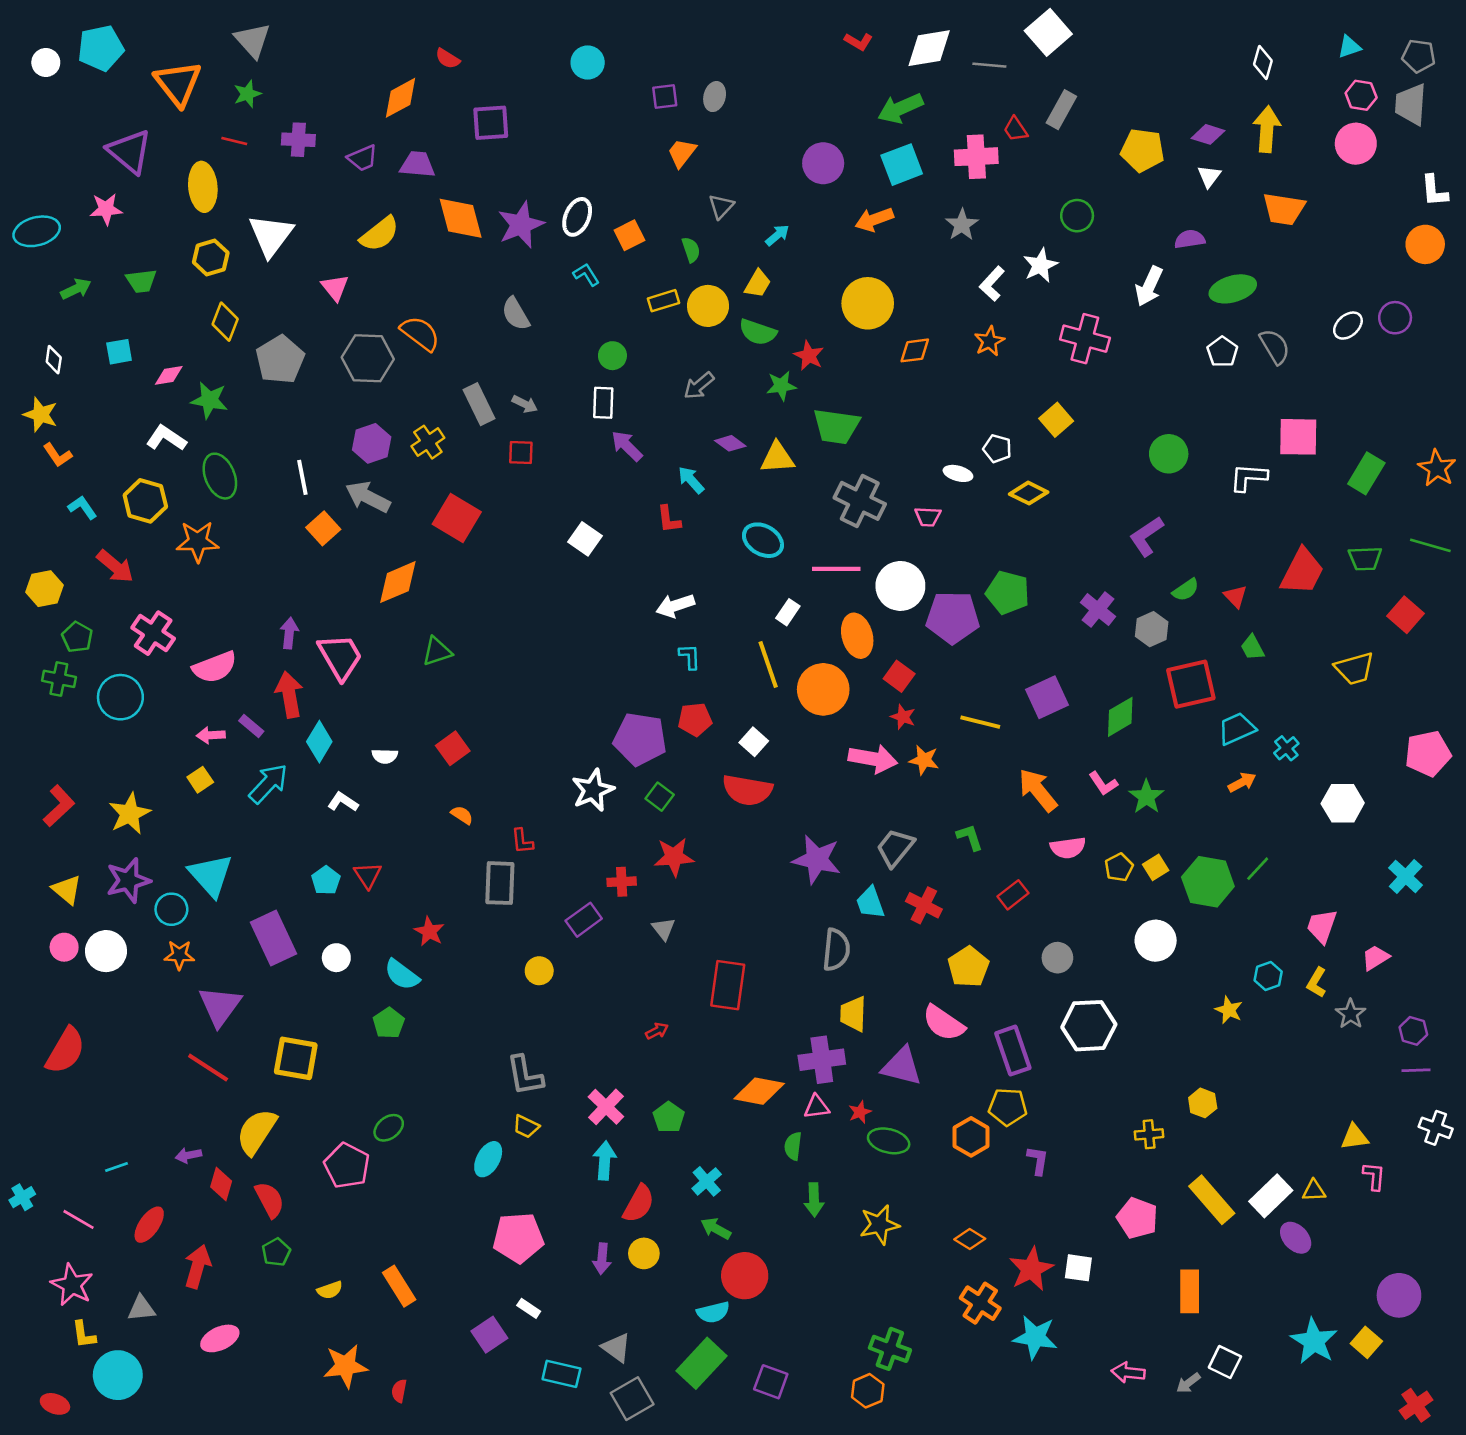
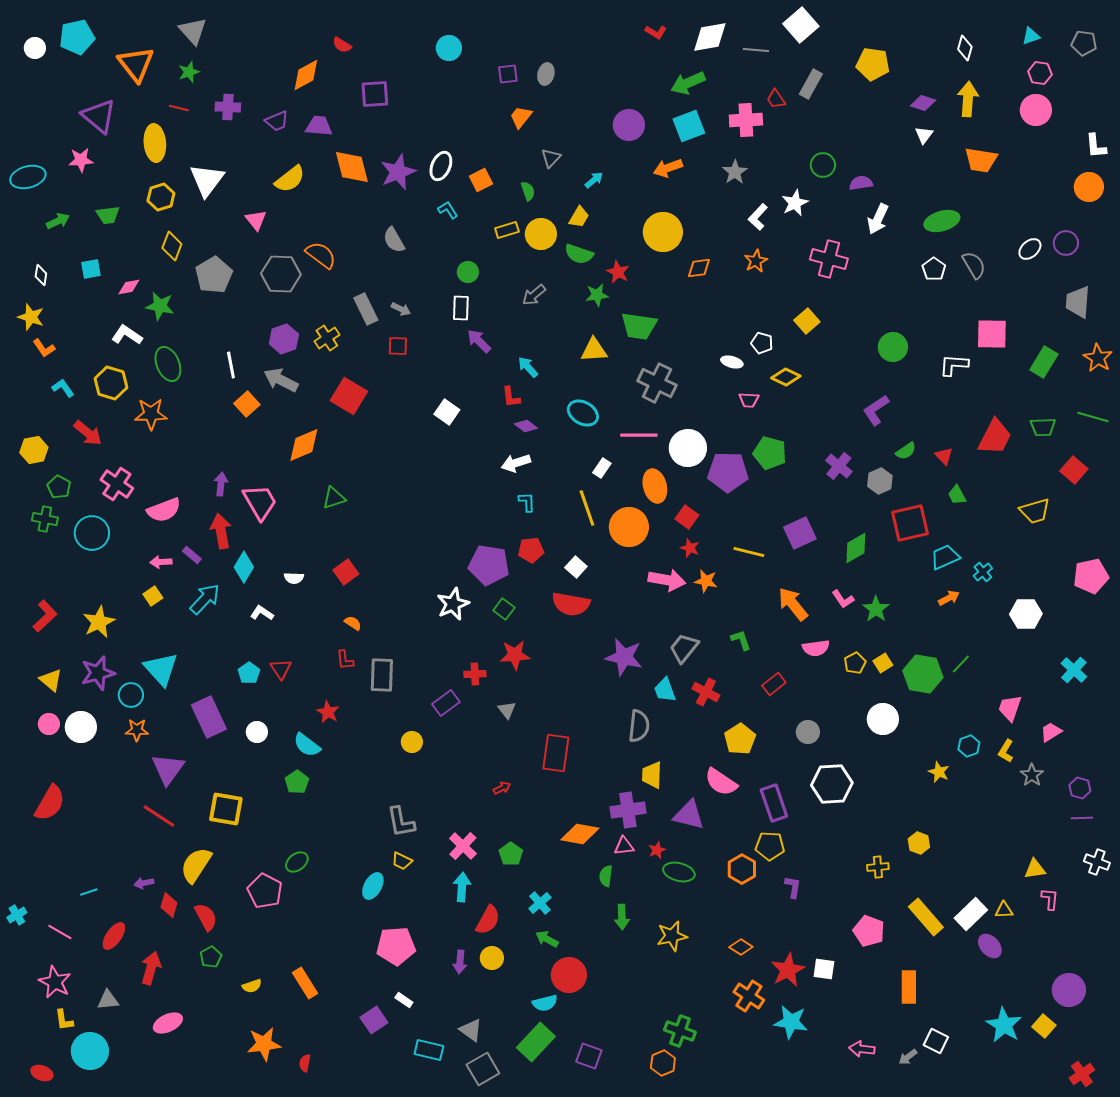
gray trapezoid: (1411, 104) -> (1078, 302), moved
yellow pentagon: (1142, 150) -> (873, 64), moved
purple semicircle: (1190, 239) -> (861, 183), moved
purple diamond: (730, 443) -> (526, 426), moved
pink trapezoid: (928, 517) -> (749, 400), moved
red L-shape: (522, 841) -> (345, 660), moved

